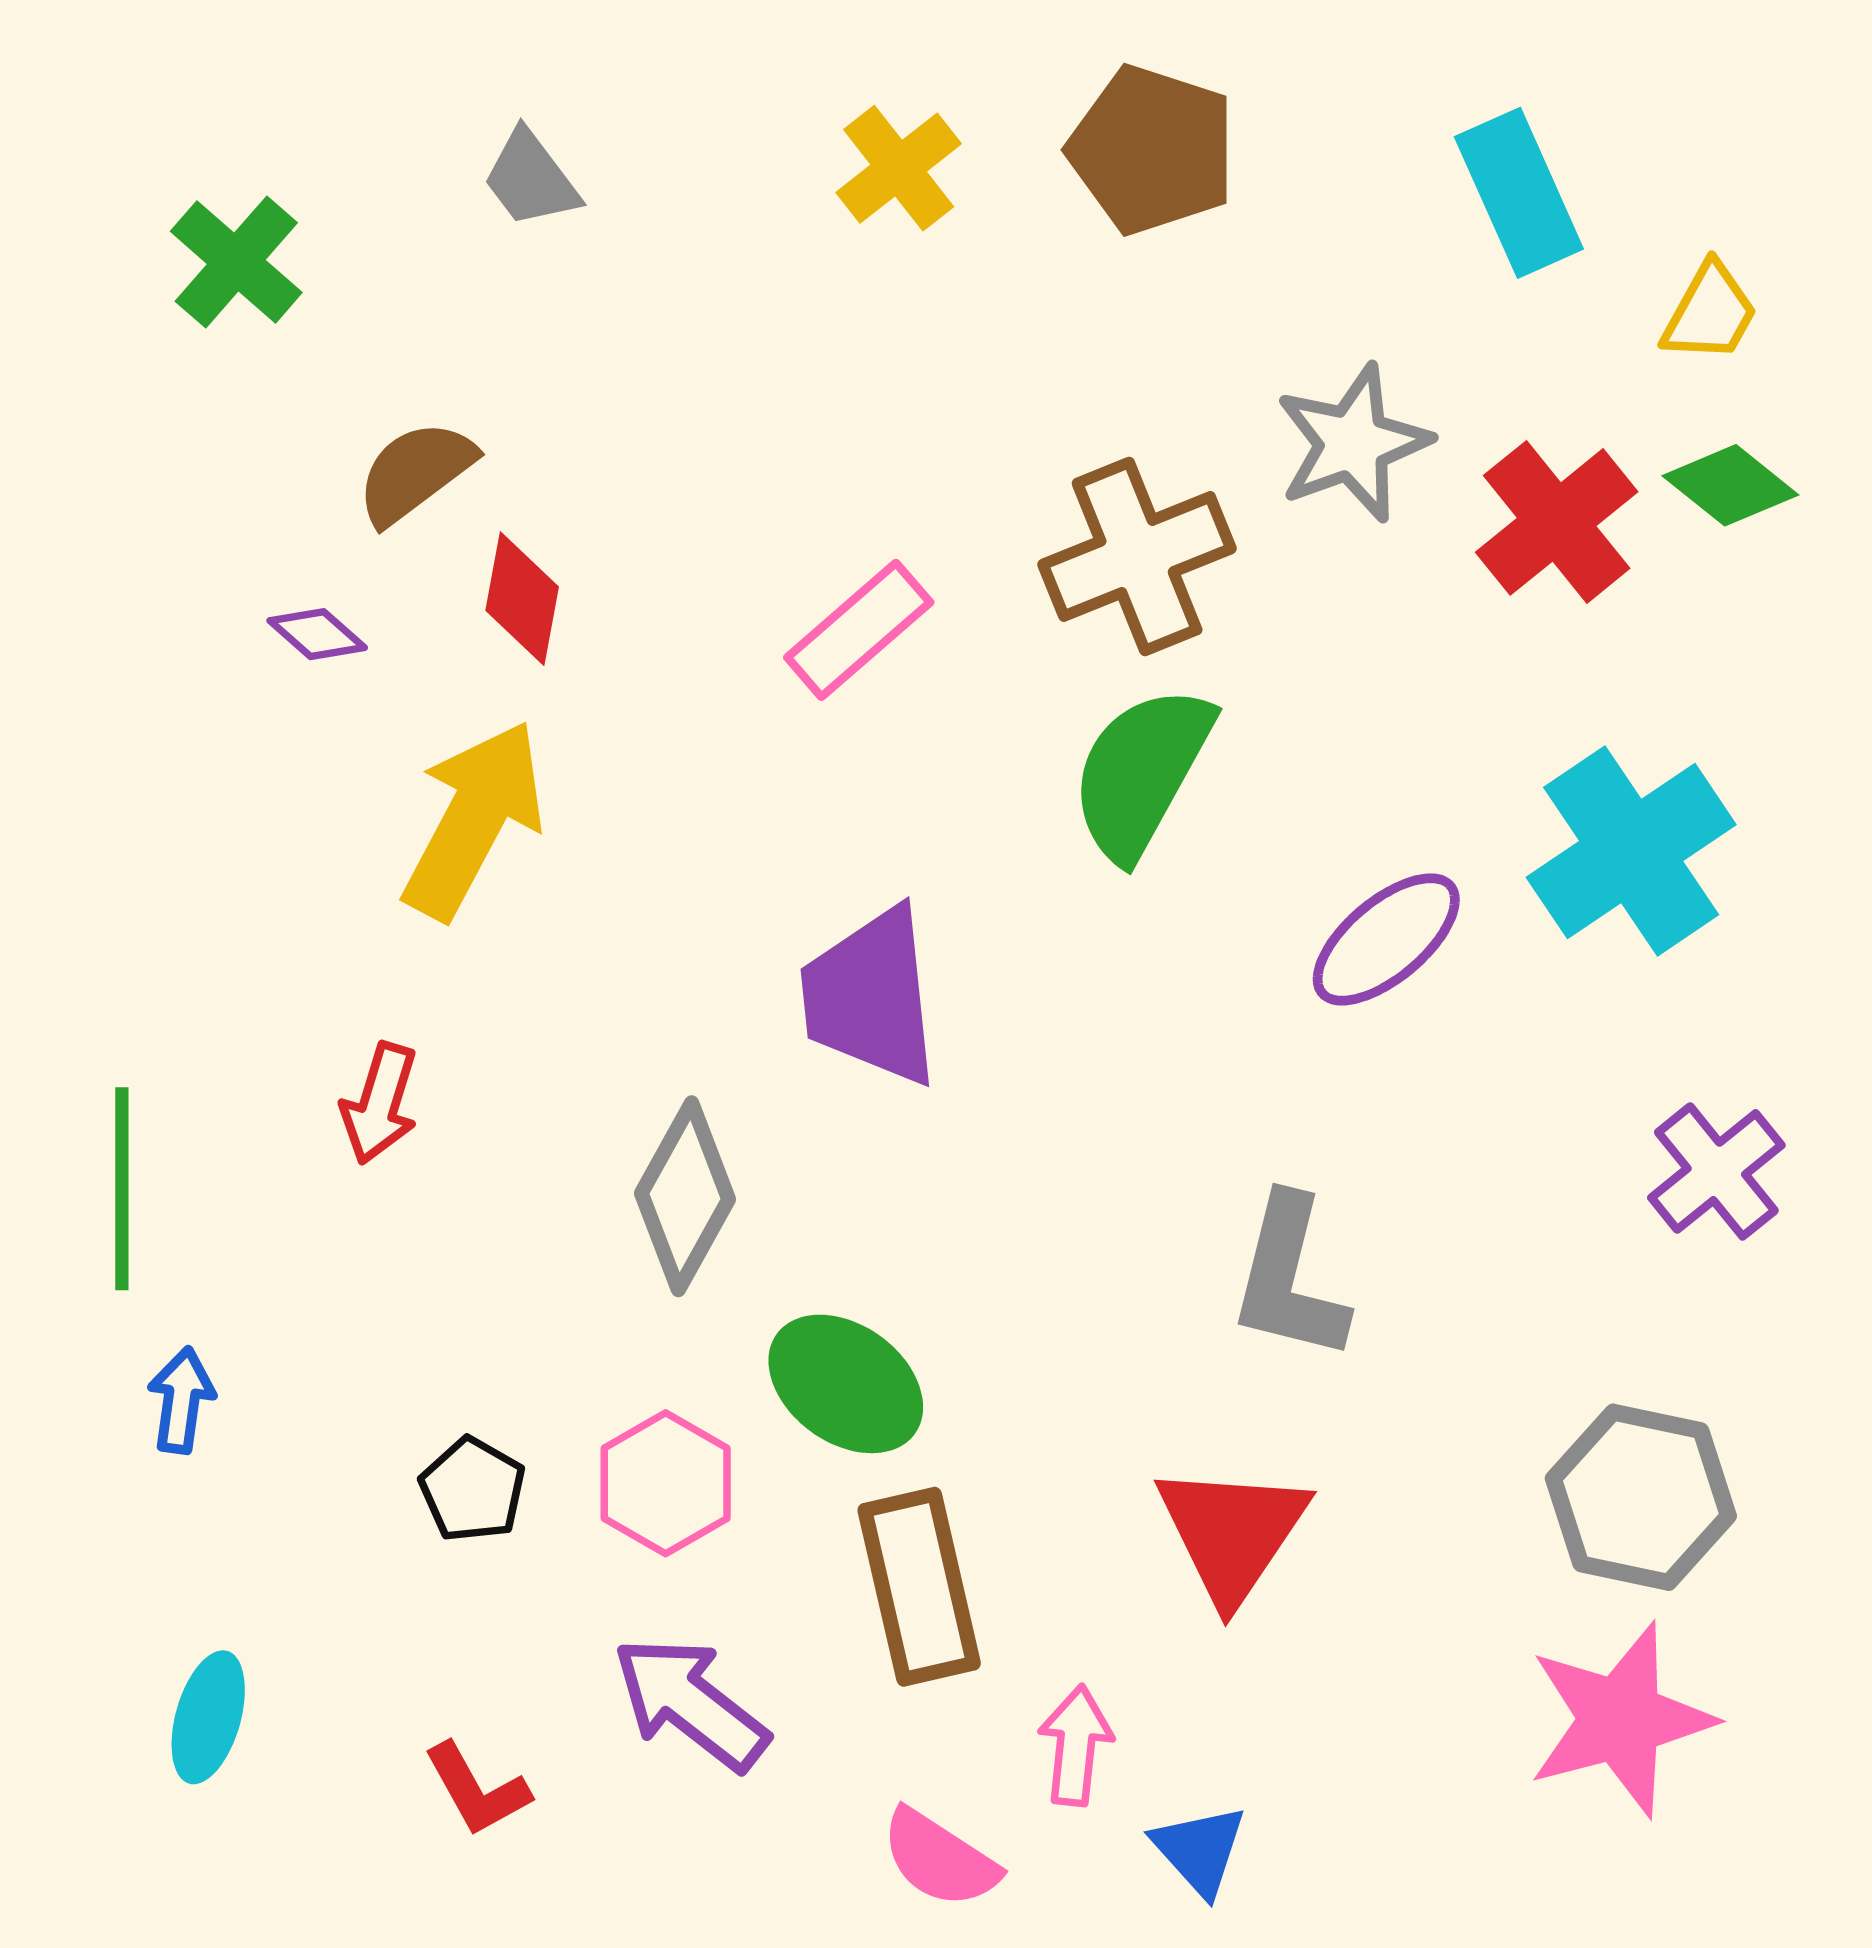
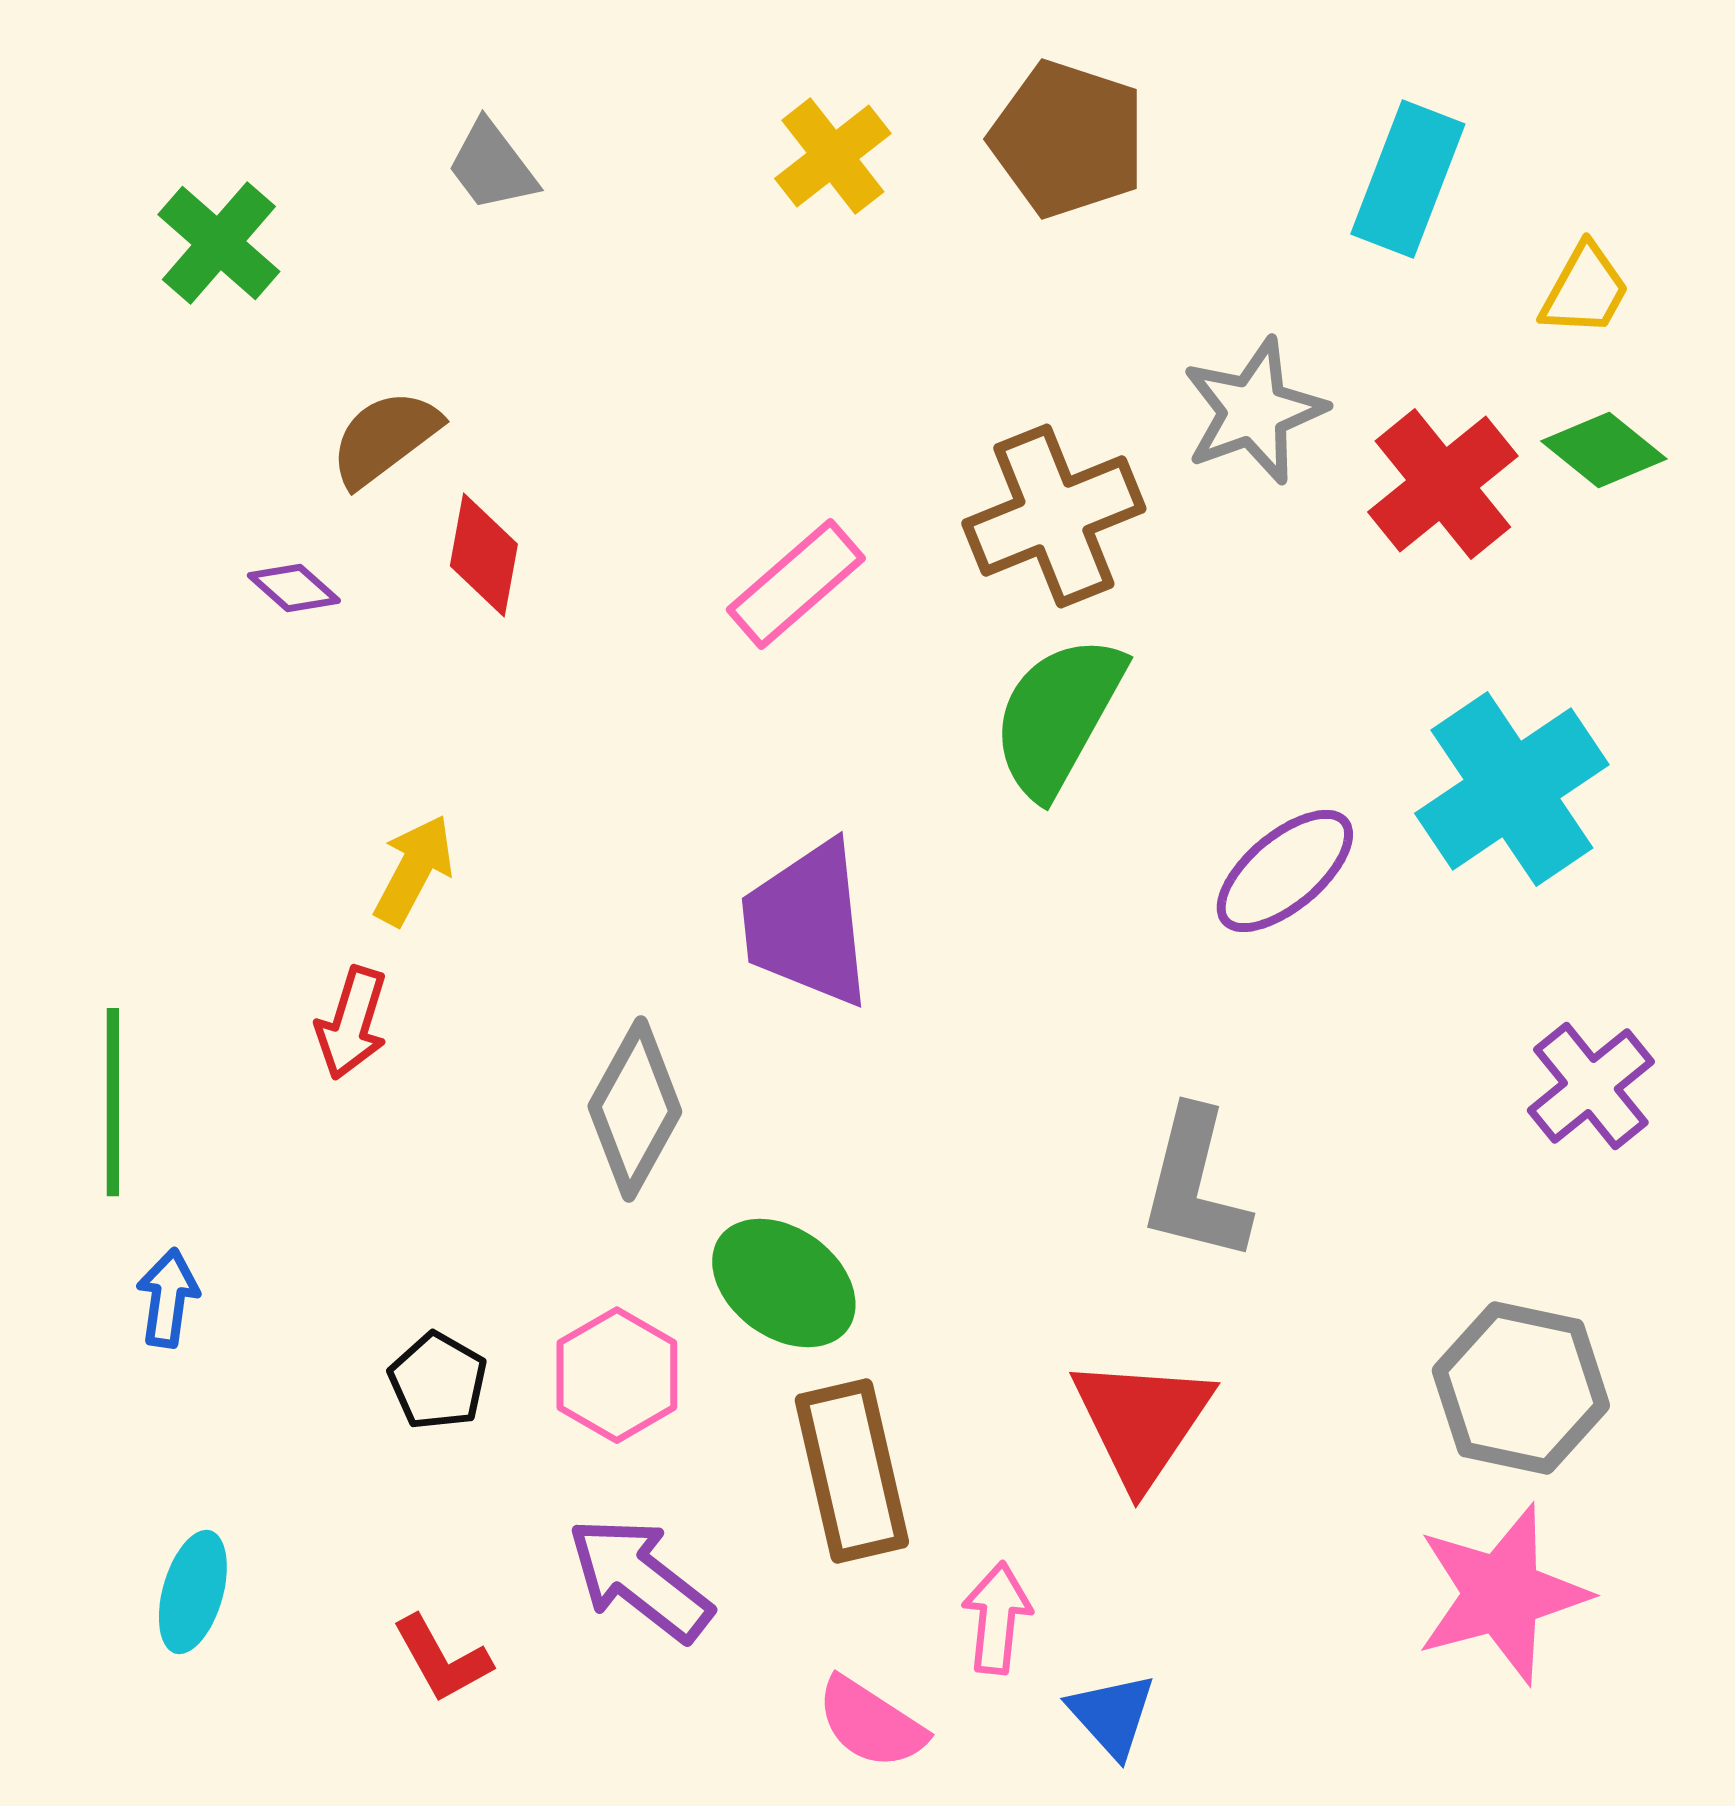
cyan rectangle: (1519, 193) -> (1408, 179), turned 45
yellow arrow: (474, 820) -> (414, 870), moved, size x0.6

